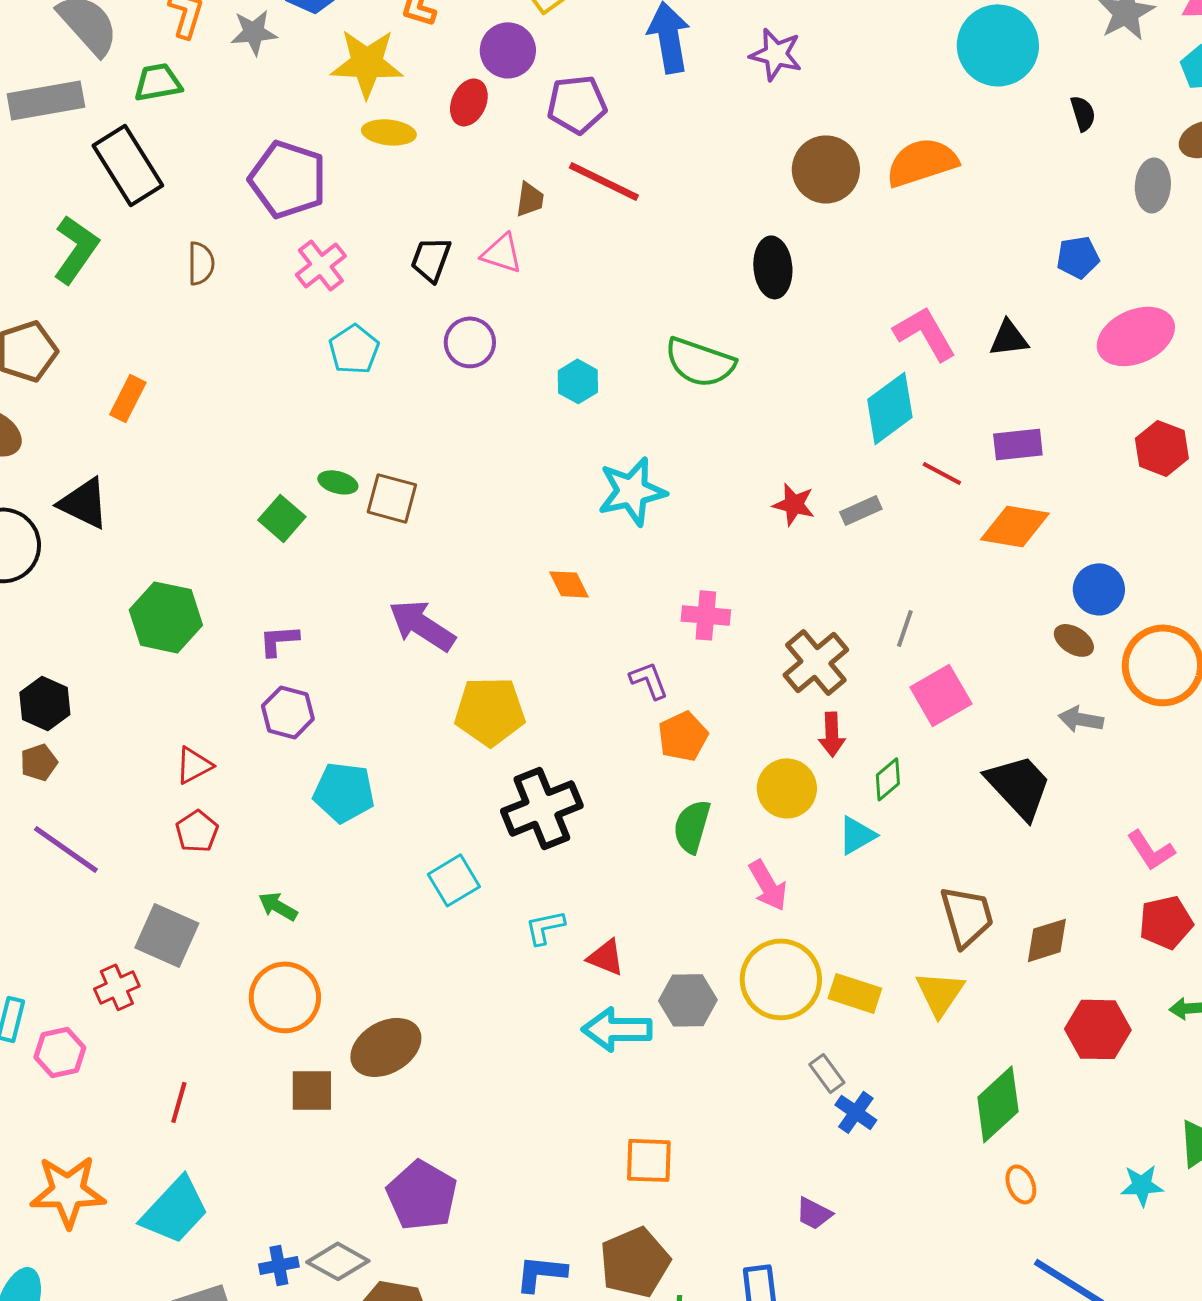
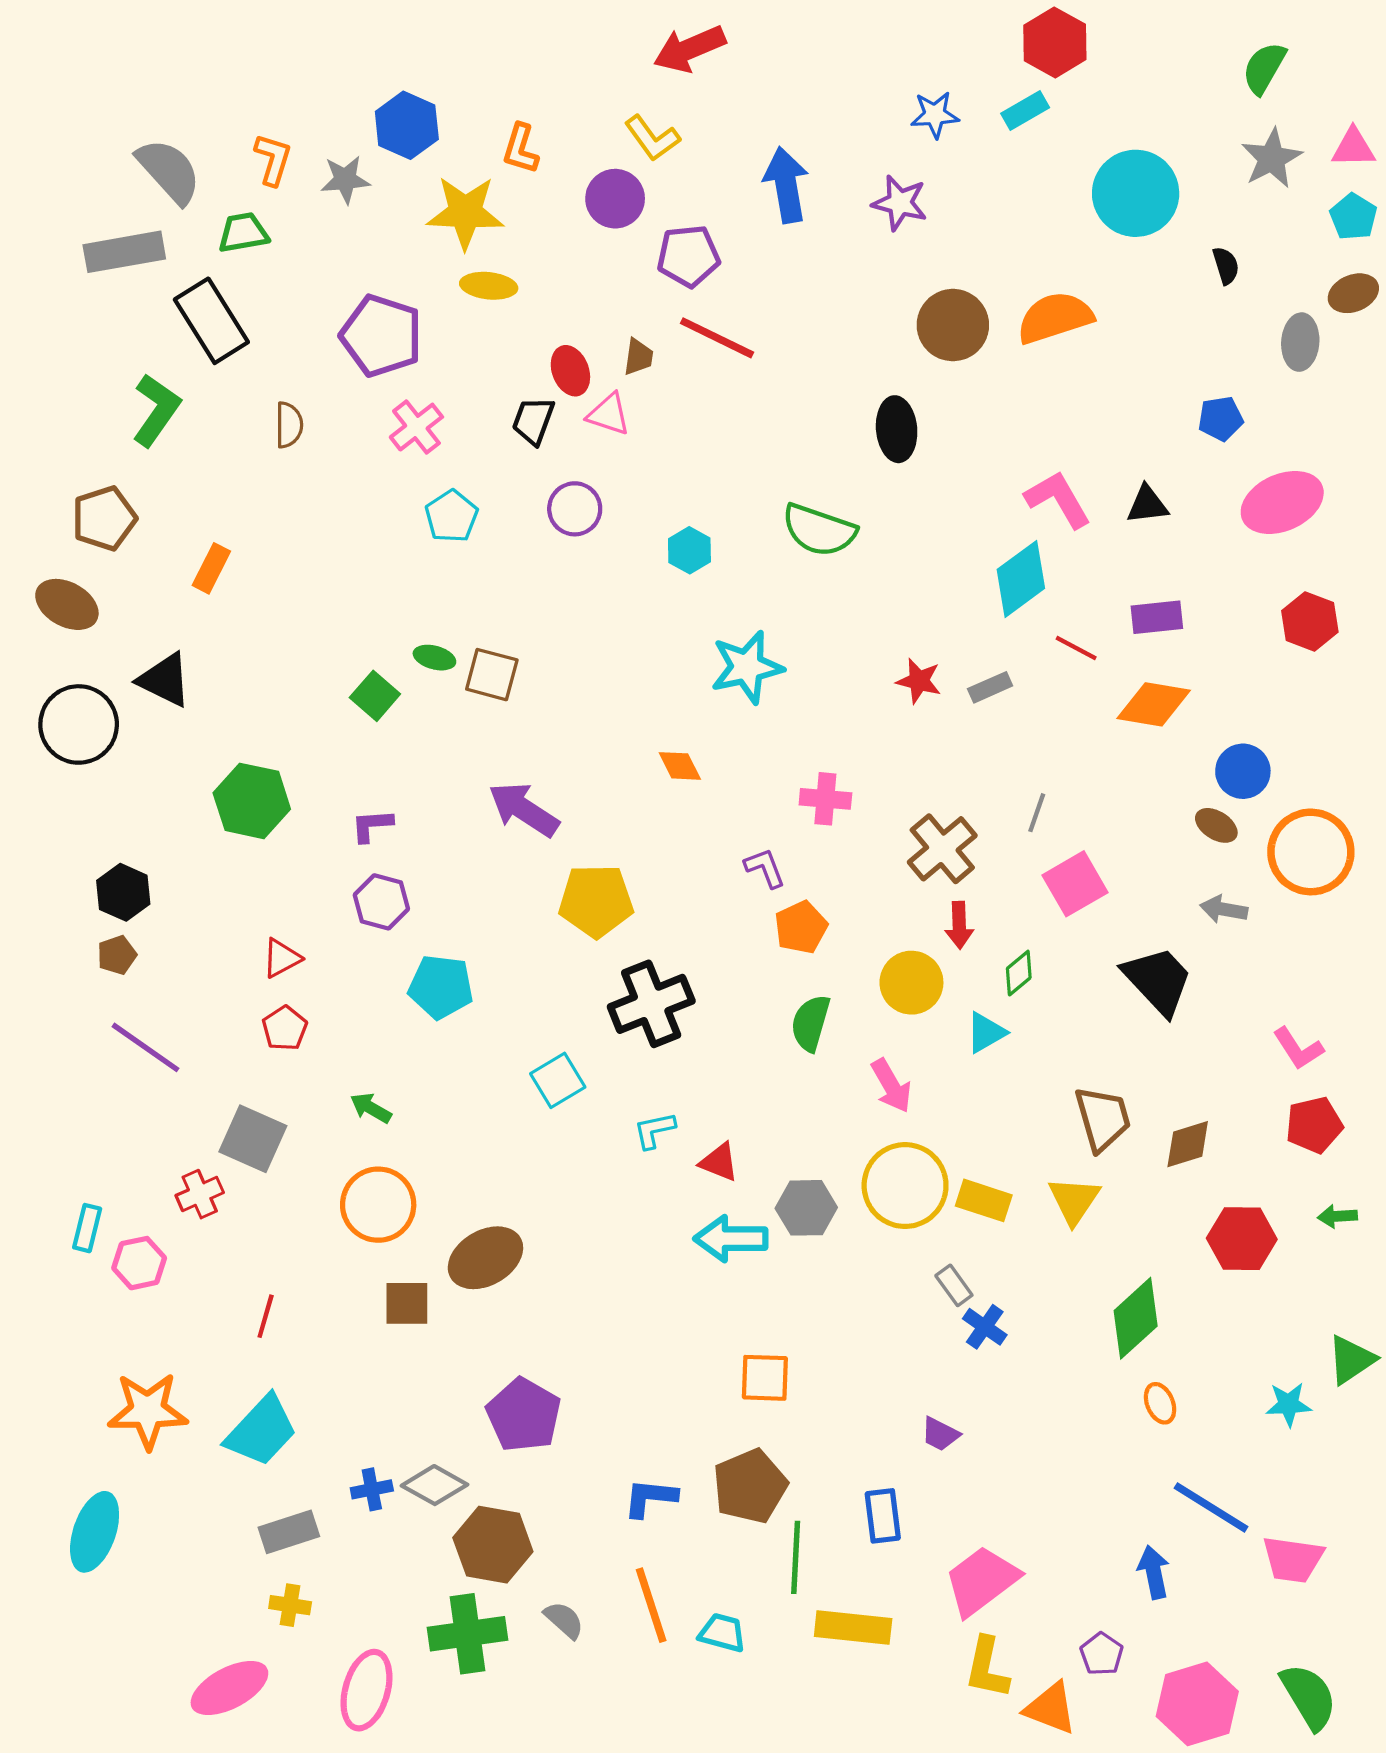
red ellipse: (469, 102) -> (570, 371), moved, turned -45

